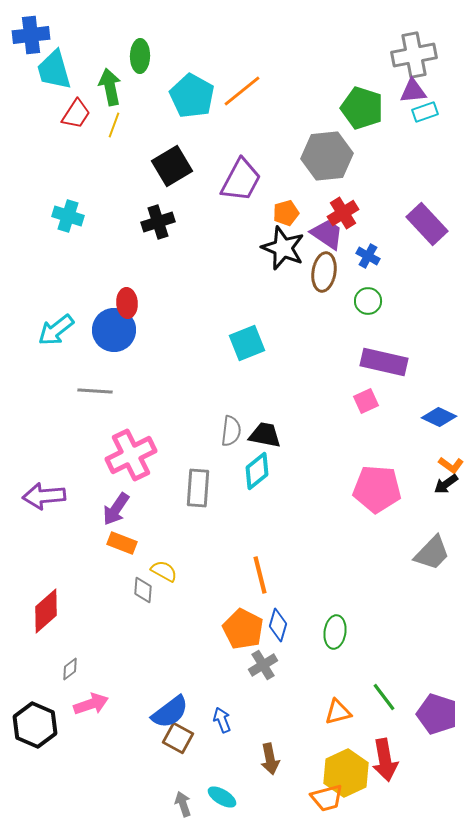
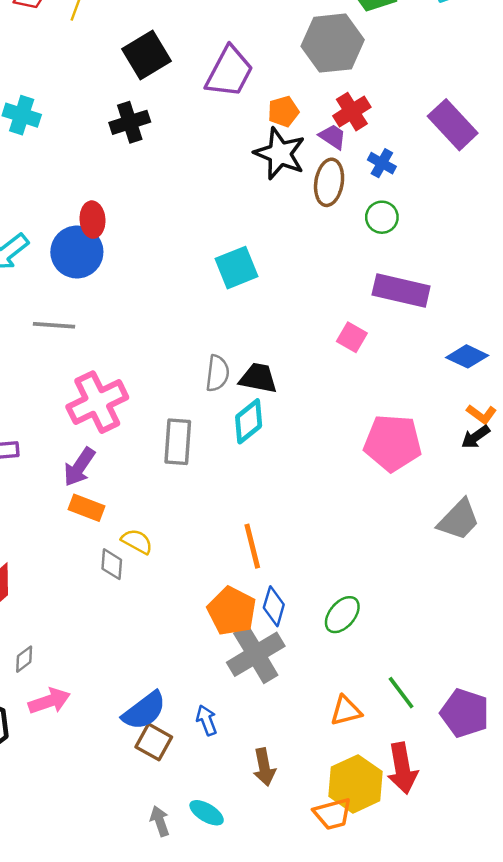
purple trapezoid: (327, 234) -> (333, 137), size x0.7
pink square: (366, 401) -> (352, 337), moved, turned -35
green ellipse: (335, 632) -> (342, 615), turned 32
gray cross: (263, 665) -> (256, 654), size x1.6

